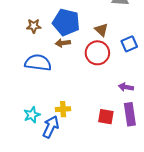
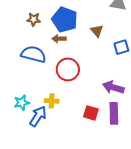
red circle: (97, 53) -> (68, 69), moved
purple arrow: (126, 87) -> (113, 87), size x1.5

